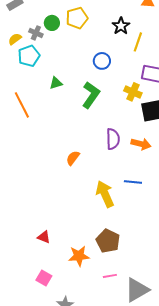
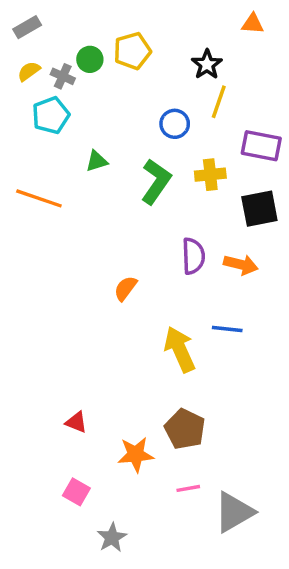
yellow semicircle: (15, 39) -> (29, 71), moved
yellow line: (138, 42) -> (219, 102), moved
yellow cross: (133, 92) -> (210, 175), moved, turned -30
orange line: (22, 105) -> (39, 198), turned -44

